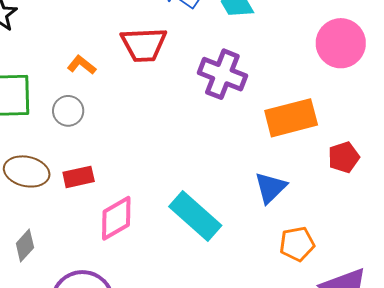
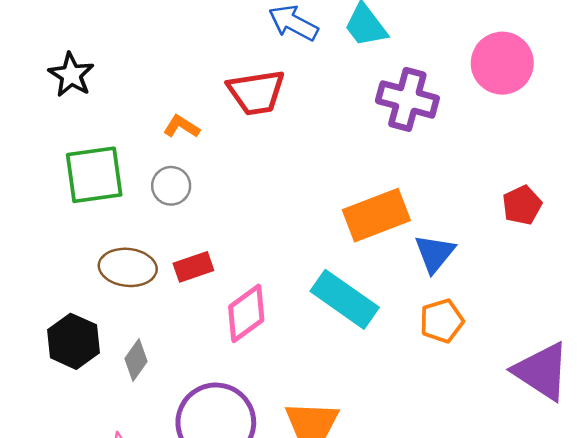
purple cross: (222, 74) -> (407, 99), moved
orange rectangle: (291, 118) -> (376, 215), moved
orange pentagon: (297, 244) -> (442, 321), moved

